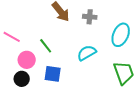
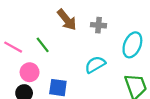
green line: (46, 46) -> (43, 45), moved

